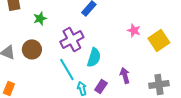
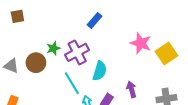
green star: (40, 18) -> (53, 48), moved
pink star: (134, 30) -> (141, 43), size x1.5

